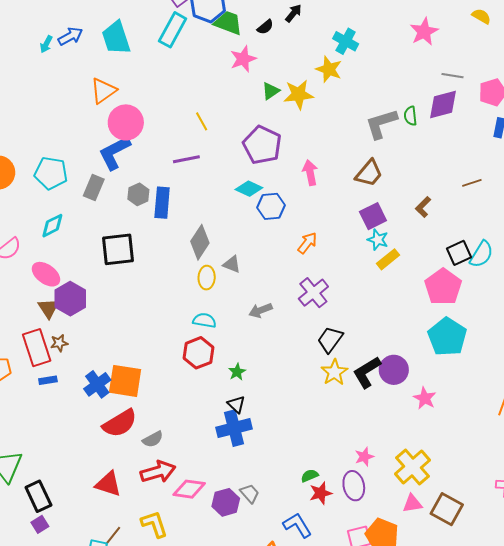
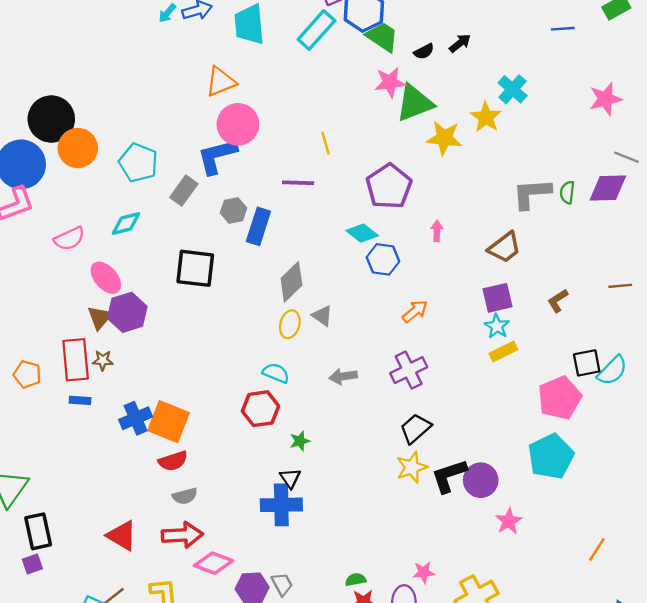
green triangle: (271, 91) -> (415, 103), moved, size x1.8
pink arrow: (310, 173) -> (437, 231), size x0.7
red semicircle: (120, 423) -> (173, 461), moved, size x0.7

